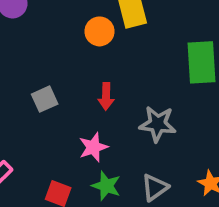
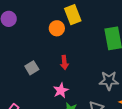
gray star: (158, 124) -> (109, 81), moved

